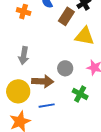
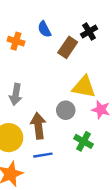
yellow triangle: (85, 36) -> (84, 87), moved
brown arrow: (43, 81) -> (38, 126), turned -100

